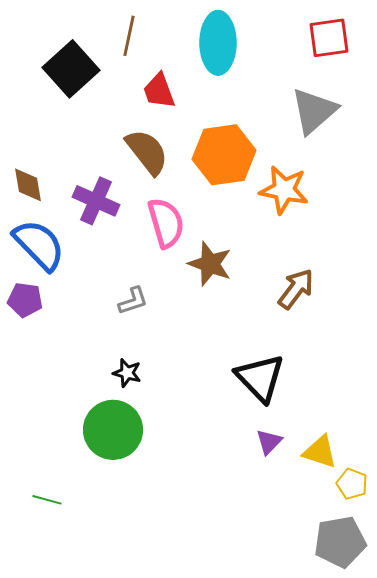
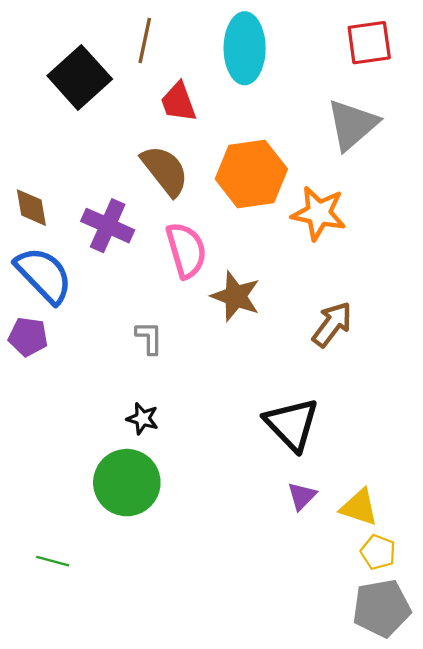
gray L-shape: (133, 301) -> (149, 338), turned -72
yellow pentagon: (352, 484) -> (378, 552), moved

